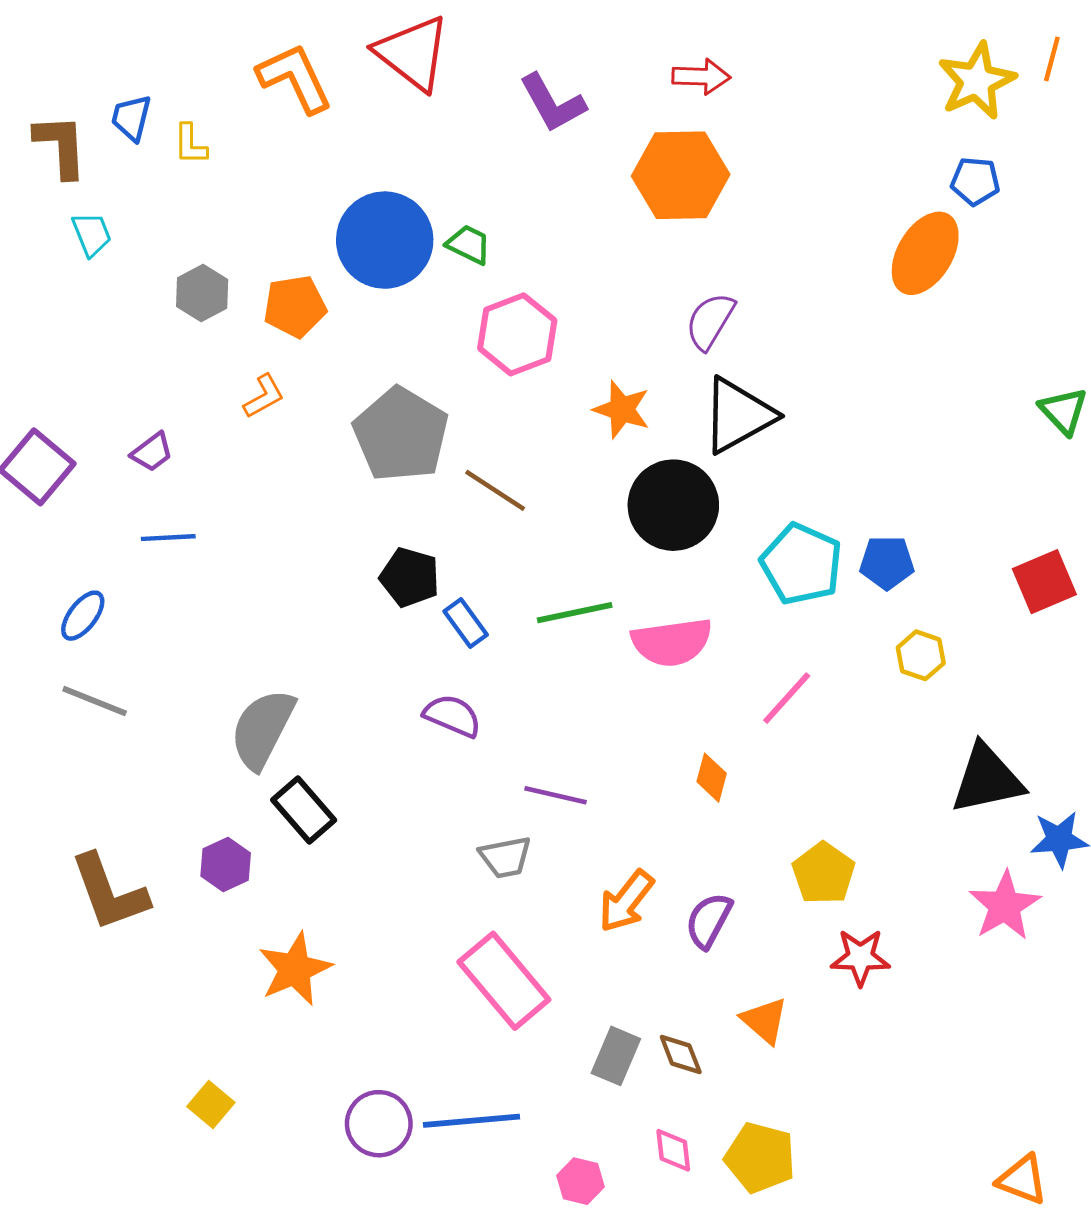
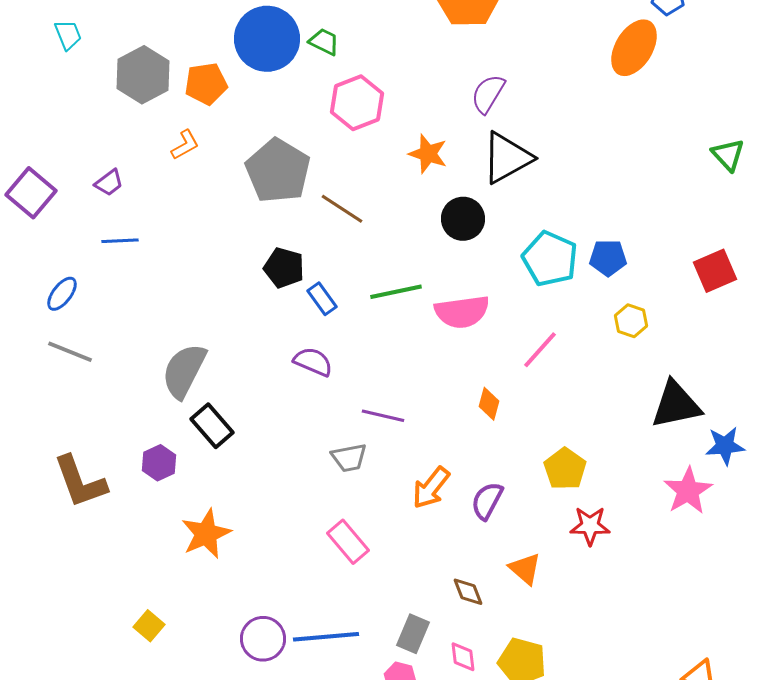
gray hexagon: (202, 293) -> (143, 75), size x1.5
black circle: (673, 505) -> (463, 219), size x0.7
pink rectangle: (504, 981) -> (348, 542), size x0.7
gray rectangle: (616, 1056) -> (413, 634), moved

